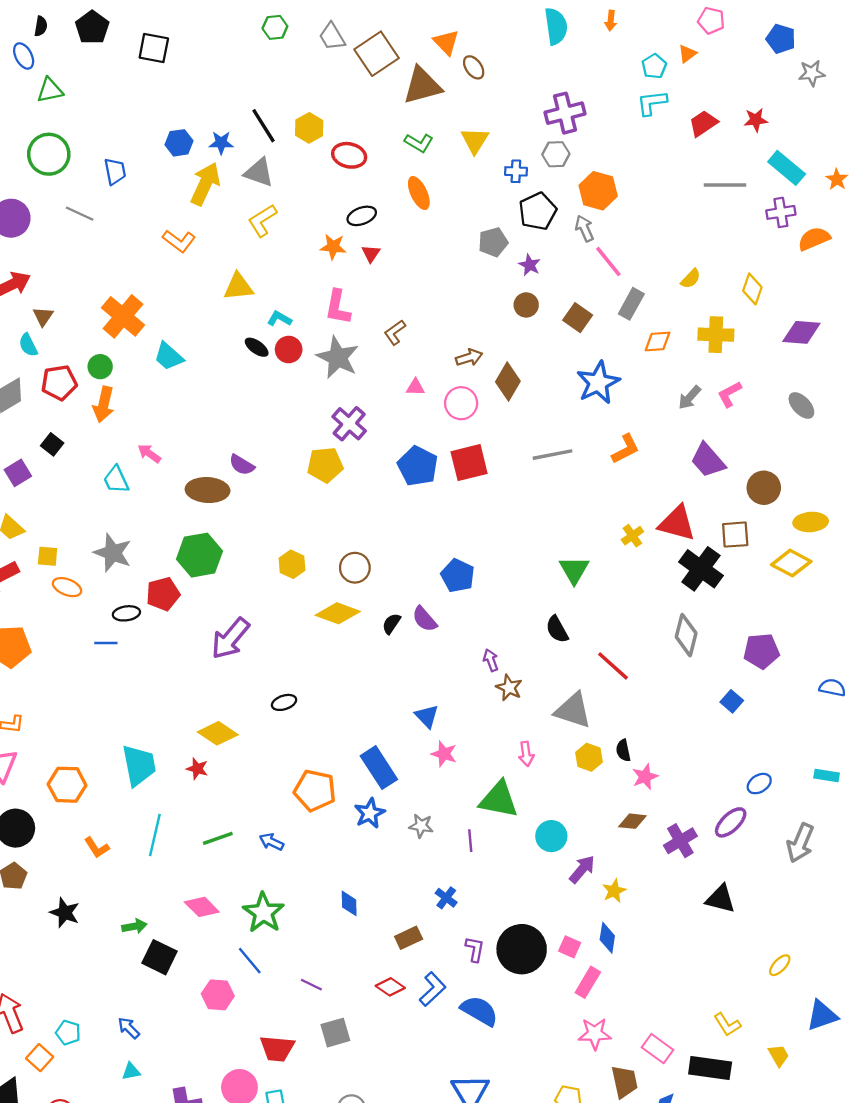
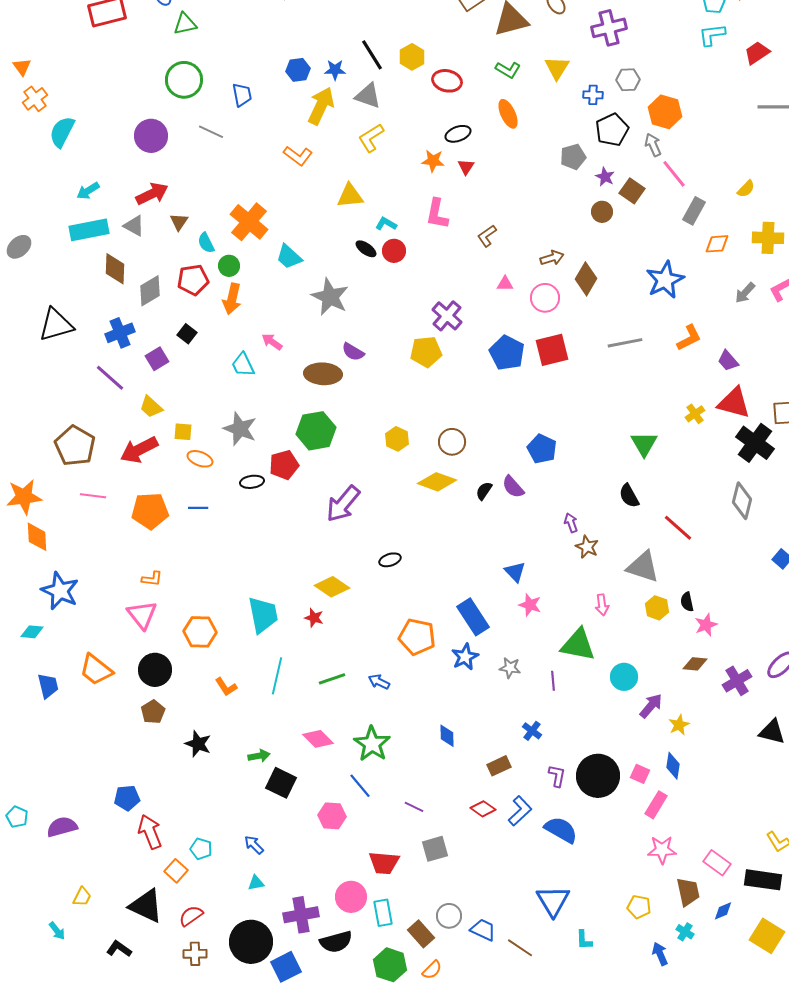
purple cross: (565, 113) -> (609, 28), moved
brown square: (578, 318) -> (632, 191), moved
cyan semicircle: (28, 345) -> (206, 243), moved
gray star: (338, 358) -> (330, 297), moved
purple trapezoid: (708, 460) -> (728, 361), moved, size x0.7
blue line: (106, 643) -> (198, 508), moved

